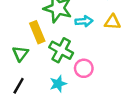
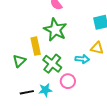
cyan arrow: (84, 21) -> (82, 59), moved
black line: (19, 86) -> (27, 92), moved, turned 40

